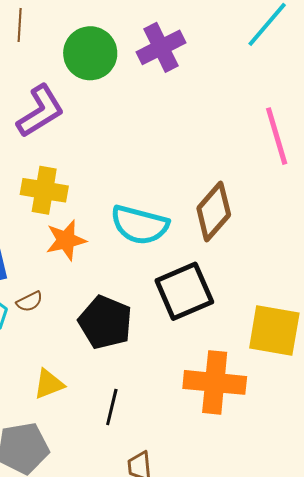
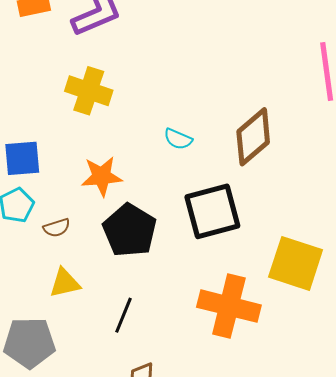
cyan semicircle: (140, 225) -> (178, 139), size x0.5
orange star: (66, 240) -> (102, 176), moved
brown semicircle: (30, 302) -> (57, 228), moved

